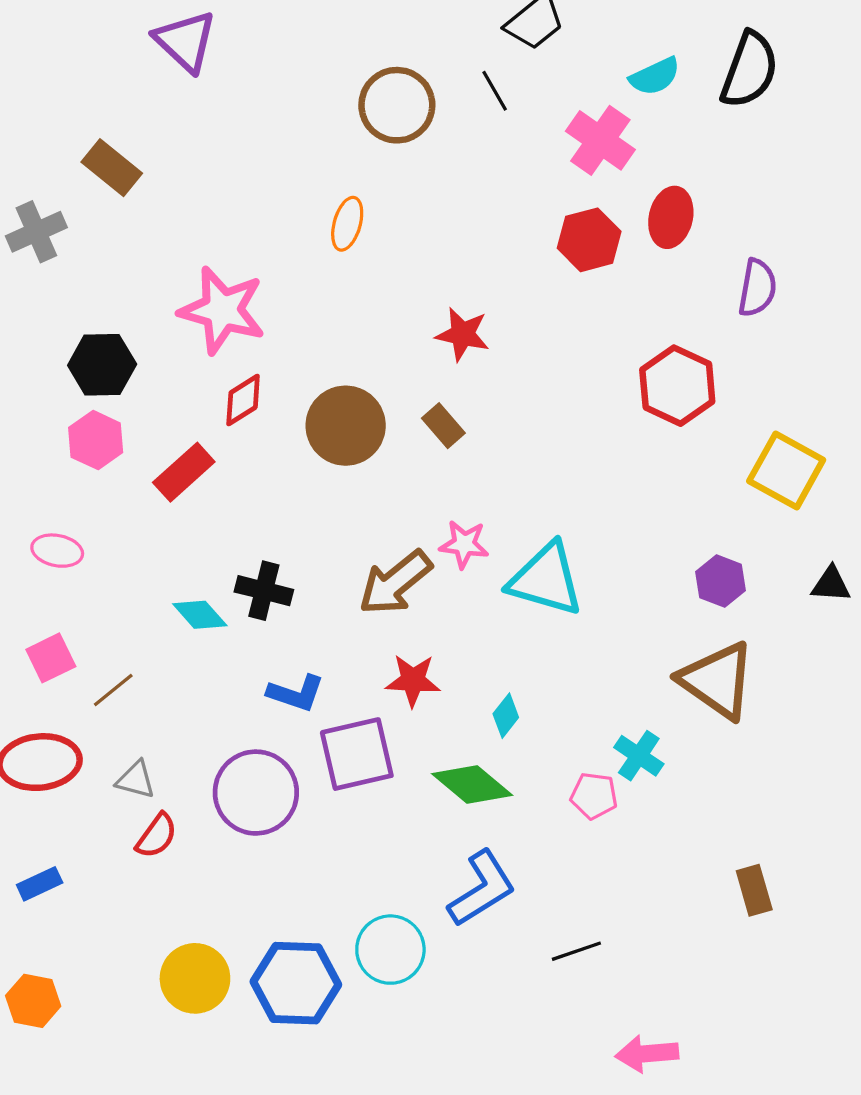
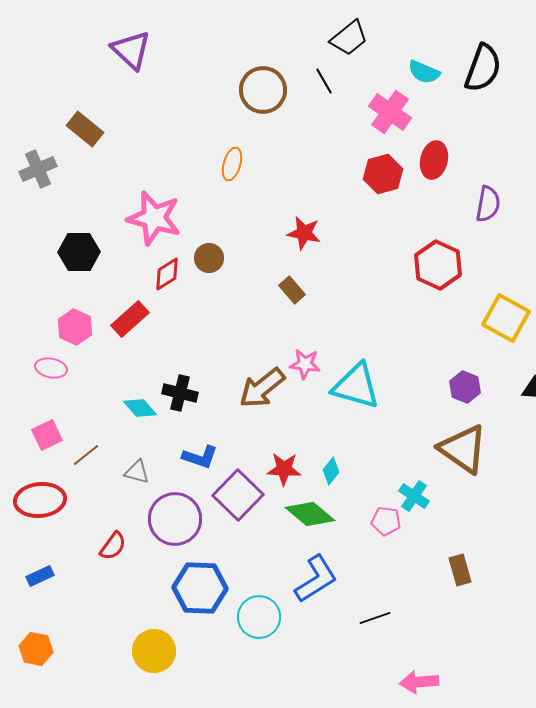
cyan semicircle: (655, 76) -> (424, 72), turned 48
brown circle: (346, 426) -> (209, 258), moved, size x0.6
pink hexagon: (96, 440) -> (75, 327), moved
red star: (413, 680) -> (284, 469), moved
purple square: (357, 754) -> (238, 495), turned -33
gray triangle: (136, 780) -> (137, 472), moved
brown rectangle: (754, 890) -> (460, 570), moved
yellow circle: (195, 978) -> (154, 651), moved
blue hexagon: (296, 983) -> (200, 588), moved

